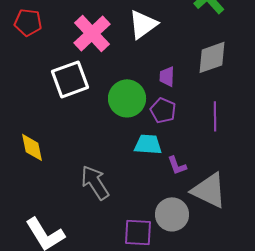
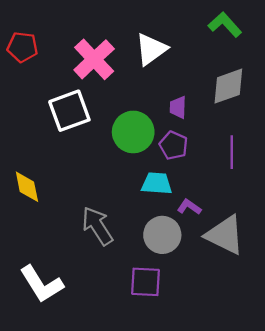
purple L-shape: (177, 165) -> (189, 207), turned 145
gray circle: (172, 214) -> (162, 235), moved

